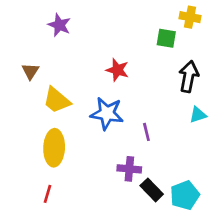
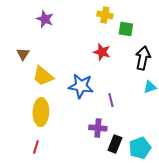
yellow cross: (190, 17) -> (105, 15), moved
red star: (117, 70) -> (102, 52), moved
black rectangle: (152, 190) -> (115, 144), turned 66

